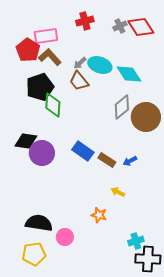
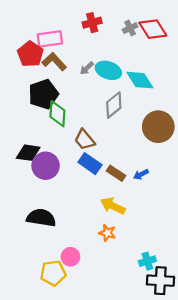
brown trapezoid: (79, 81) -> (85, 140), moved
gray diamond: (122, 107) -> (114, 105), moved
yellow arrow: (118, 192) -> (113, 206), moved, size x1.6
black semicircle: (39, 223) -> (41, 218), moved
yellow pentagon: (34, 254) -> (53, 273), moved

